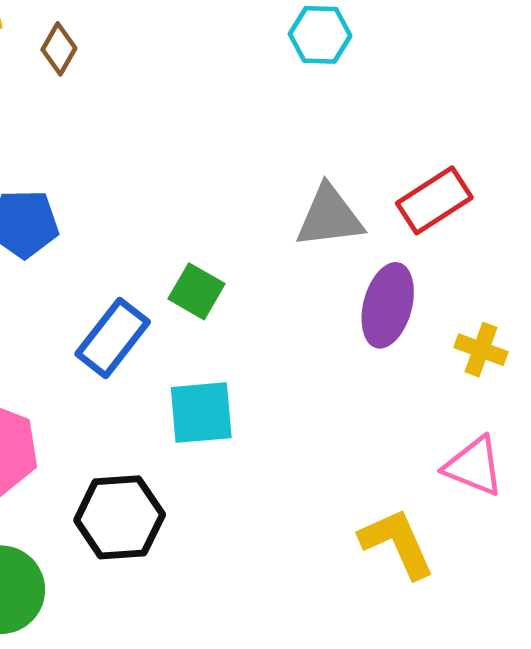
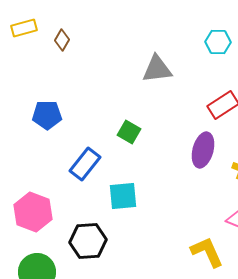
cyan hexagon: (320, 35) -> (218, 42), moved
gray triangle: (329, 217) -> (157, 69), moved
green square: (197, 291) -> (129, 132), moved

